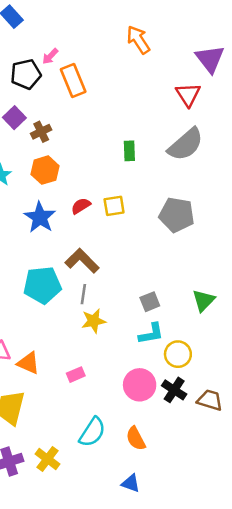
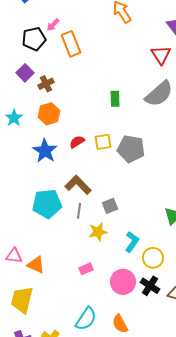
gray pentagon: (177, 215) -> (131, 149), moved
gray square: (150, 302) -> (110, 206), moved
yellow star: (94, 321) -> (98, 232), moved
cyan L-shape: (151, 334) -> (132, 242), turned -45
pink rectangle: (76, 375) -> (86, 269), moved

